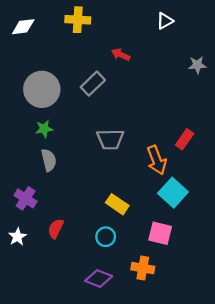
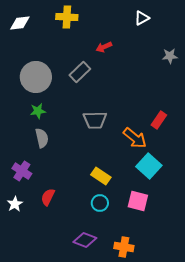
red arrow: (121, 55) -> (104, 47), turned -49
orange arrow: (157, 160) -> (135, 138), turned -30
cyan circle: (106, 237) -> (100, 203), moved
orange cross: (143, 268) -> (124, 247), moved

